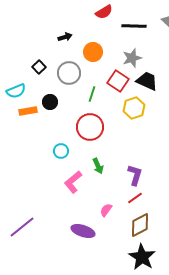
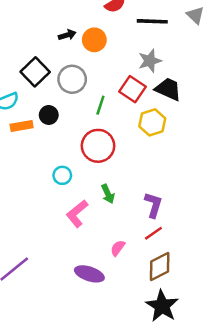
orange circle: (93, 52) -> (94, 40), moved
black square: (39, 67) -> (35, 72), size x1.6

